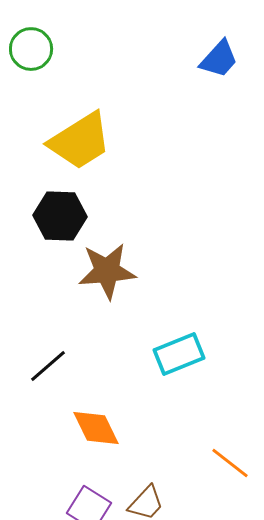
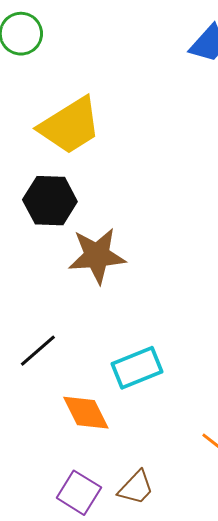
cyan rectangle: (179, 354) -> (137, 368), moved

